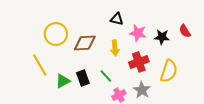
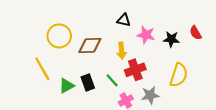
red cross: (139, 62) -> (135, 70), moved
gray star: (142, 90) -> (150, 95), turned 30

